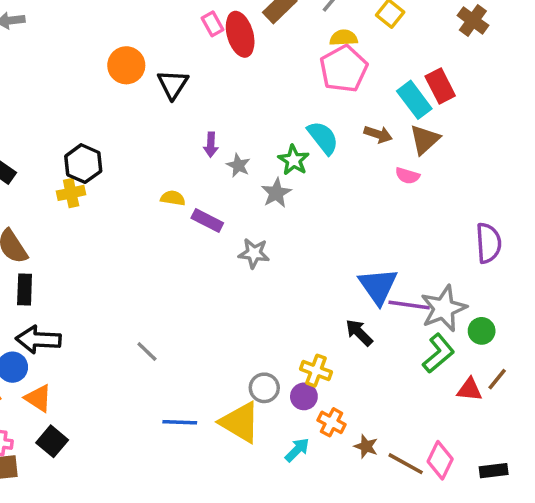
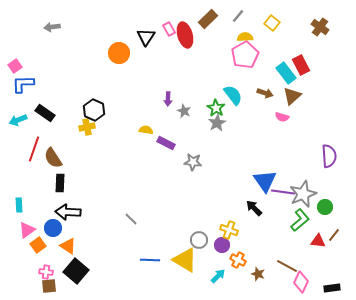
black triangle: (173, 84) -> (146, 37), moved
gray star: (276, 193) -> (217, 123), moved
black square: (52, 441) -> (76, 271), size x1.4
brown line: (406, 464) -> (287, 266), moved

